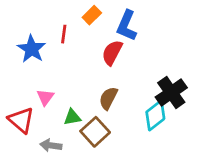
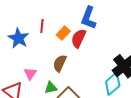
orange rectangle: (92, 15) -> (63, 33), moved
brown semicircle: (108, 98) -> (60, 63), moved

